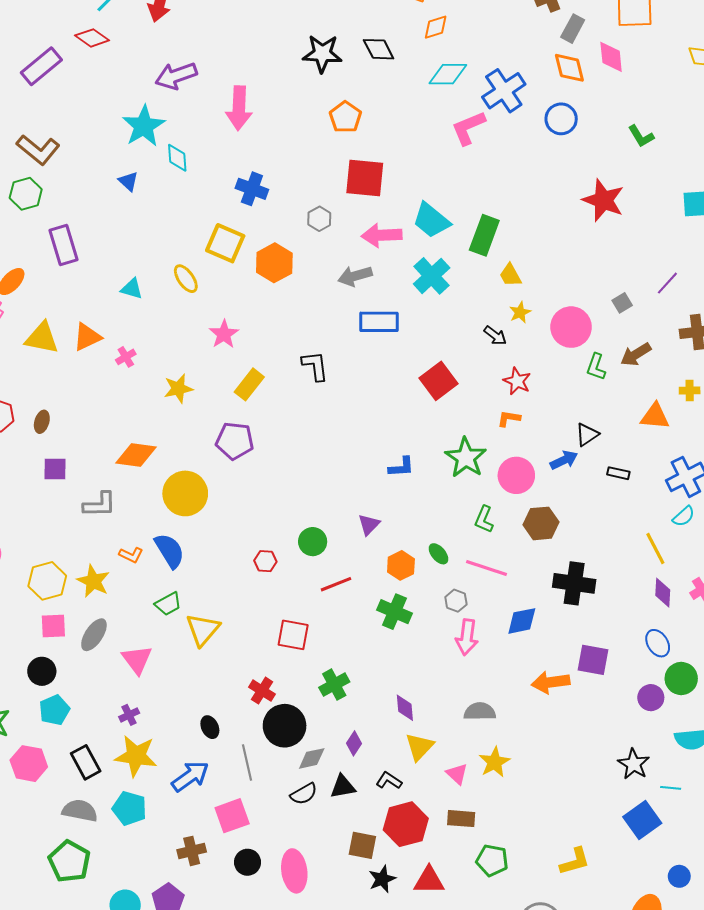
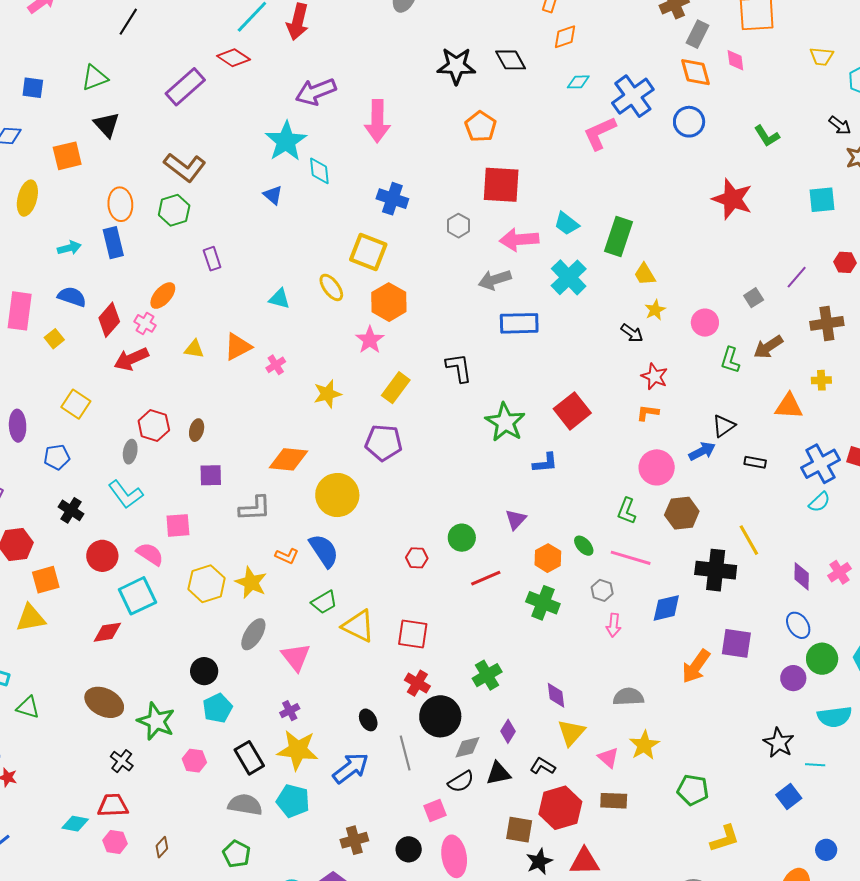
pink diamond: (611, 57) -> (735, 60), size x0.7
cyan diamond: (448, 74) -> (578, 82), size x0.6
cyan trapezoid: (431, 220) -> (567, 224), size x0.7
purple rectangle: (63, 245) -> (212, 259), size x0.6
orange hexagon: (274, 263) -> (389, 302), moved
pink circle: (571, 327) -> (705, 323), size x0.7
yellow triangle: (42, 338) -> (194, 349), size x0.6
red square: (439, 381) -> (572, 411), moved
green star: (466, 458) -> (505, 422), moved
yellow line: (655, 548) -> (749, 540), moved
pink square: (53, 626) -> (178, 525), moved
yellow triangle: (203, 629) -> (358, 626), turned -42
red square: (293, 635) -> (413, 634), moved
pink arrow: (467, 637) -> (614, 625), size x0.7
orange arrow: (551, 682) -> (696, 666), turned -45
pink hexagon: (29, 764) -> (194, 761), size x0.7
pink square: (232, 816) -> (435, 810), moved, size x0.7
blue square: (642, 820) -> (789, 797), size x0.7
green pentagon: (492, 860) -> (693, 790), moved
green pentagon: (69, 861) -> (237, 854), size x0.7

